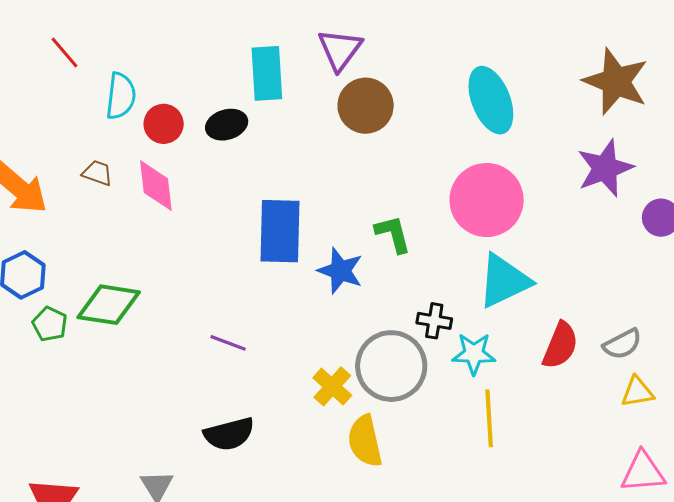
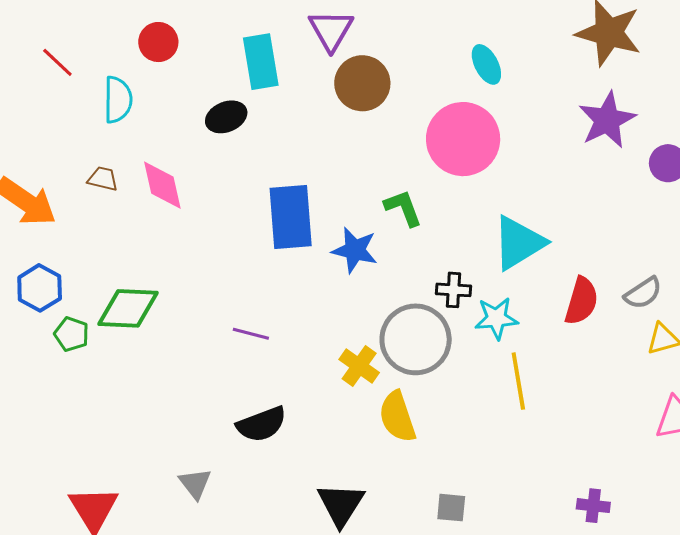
cyan ellipse: (491, 100) -> (486, 64), size x0.6
red circle: (164, 124) -> (158, 42), moved
pink circle: (487, 200) -> (463, 139), moved

